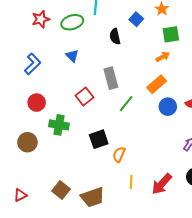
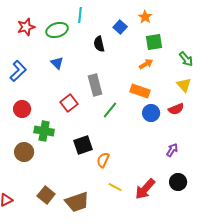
orange rectangle: (157, 84) -> (140, 91), turned 60
brown circle: (27, 142) -> (24, 152), moved
yellow line: (131, 182) -> (115, 187), turned -64

